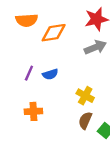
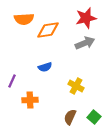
purple line: (29, 73) -> (12, 81), moved
brown semicircle: (85, 120) -> (70, 117), moved

